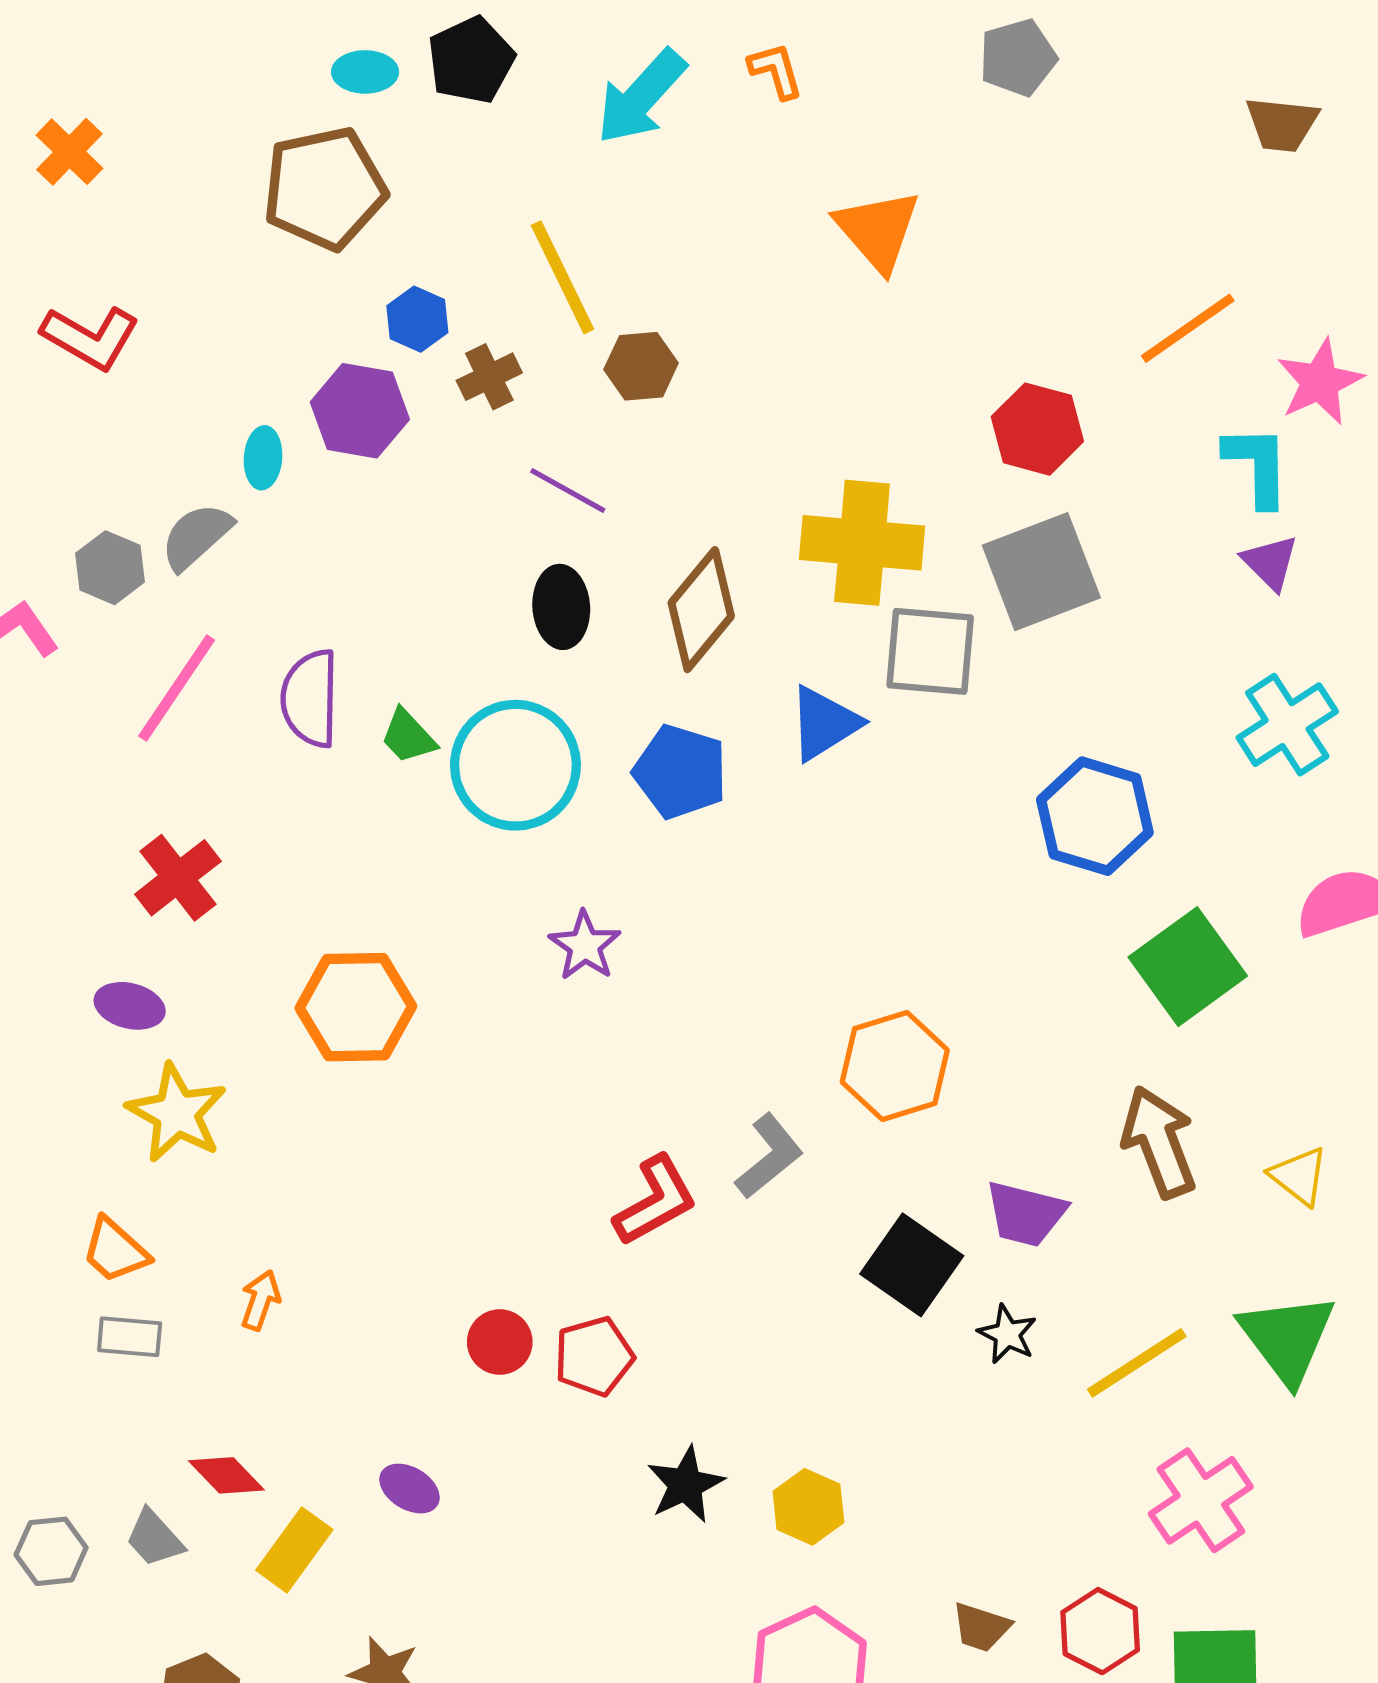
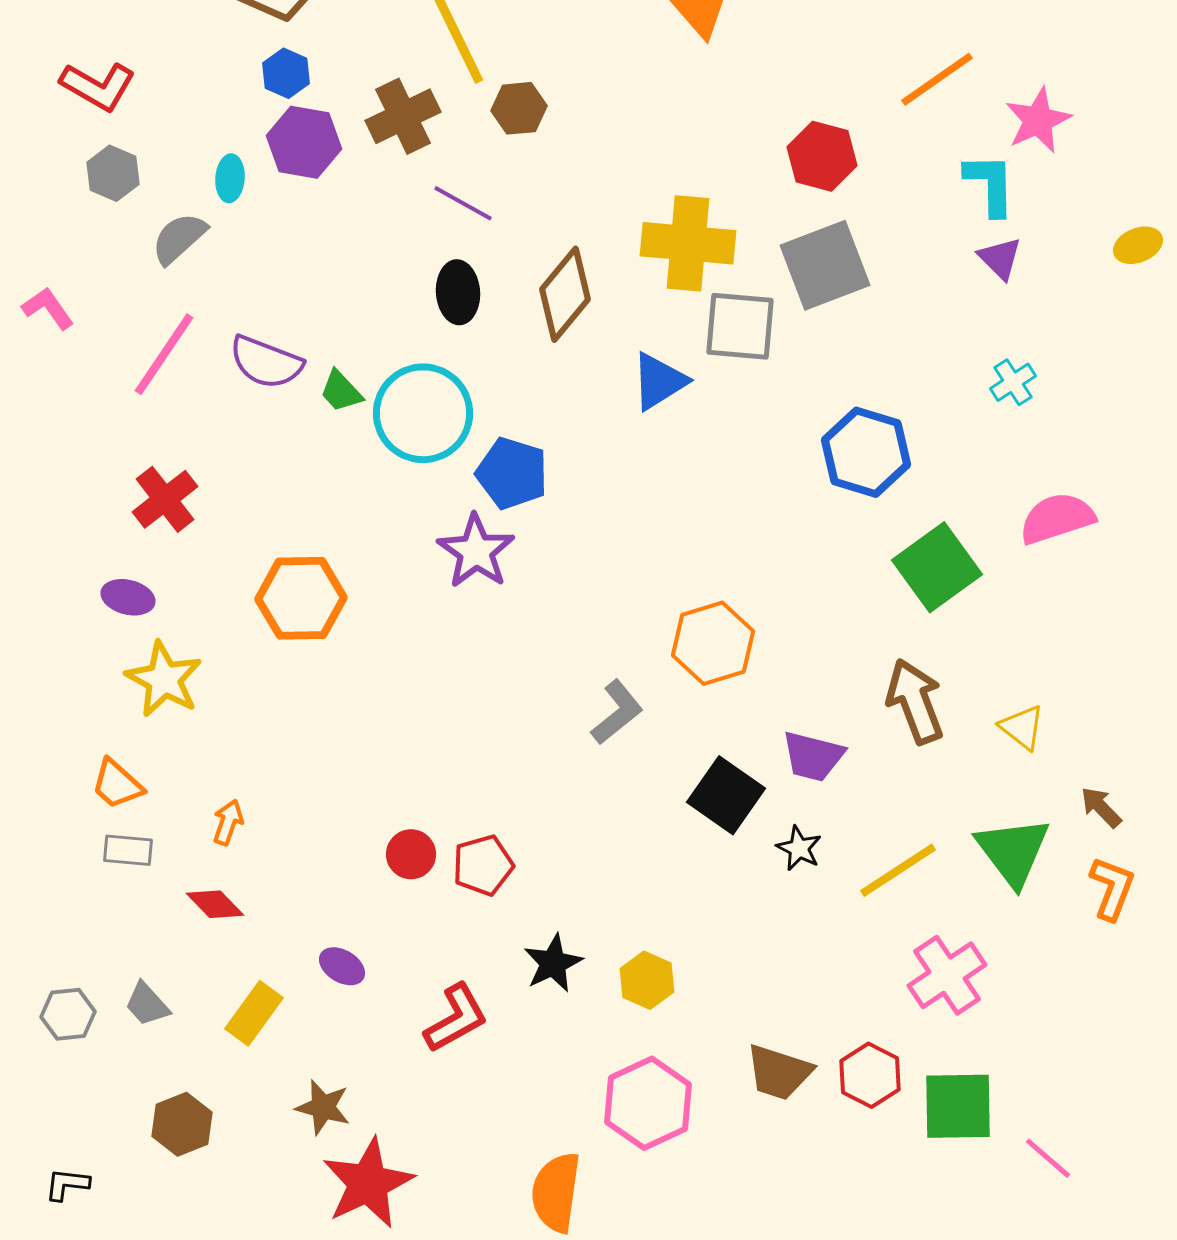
blue hexagon: (417, 319) -> (286, 73), moved
brown cross: (489, 377) -> (403, 116), size x1.5
gray hexagon: (110, 568) -> (113, 173), moved
purple semicircle: (310, 698) -> (266, 362), turned -70
cyan cross: (1287, 725) -> (1013, 382), size x0.6
blue pentagon: (680, 772) -> (512, 473), moved
purple star: (585, 946) -> (476, 551), size x1.4
red L-shape: (655, 1201) -> (456, 1018), moved
red diamond: (226, 1475) -> (215, 904), moved
brown trapezoid: (981, 1627) -> (779, 1072), size x1.5

